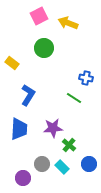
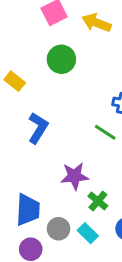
blue trapezoid: (19, 129) -> (28, 210), moved

